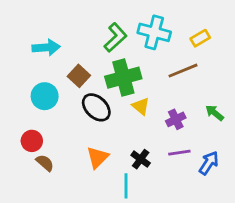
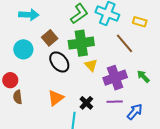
yellow rectangle: (200, 38) -> (140, 22), turned 40
brown line: (183, 71) -> (124, 43), turned 65
purple cross: (176, 119) -> (115, 78), size x1.6
brown semicircle: (45, 163) -> (18, 97), turned -144

